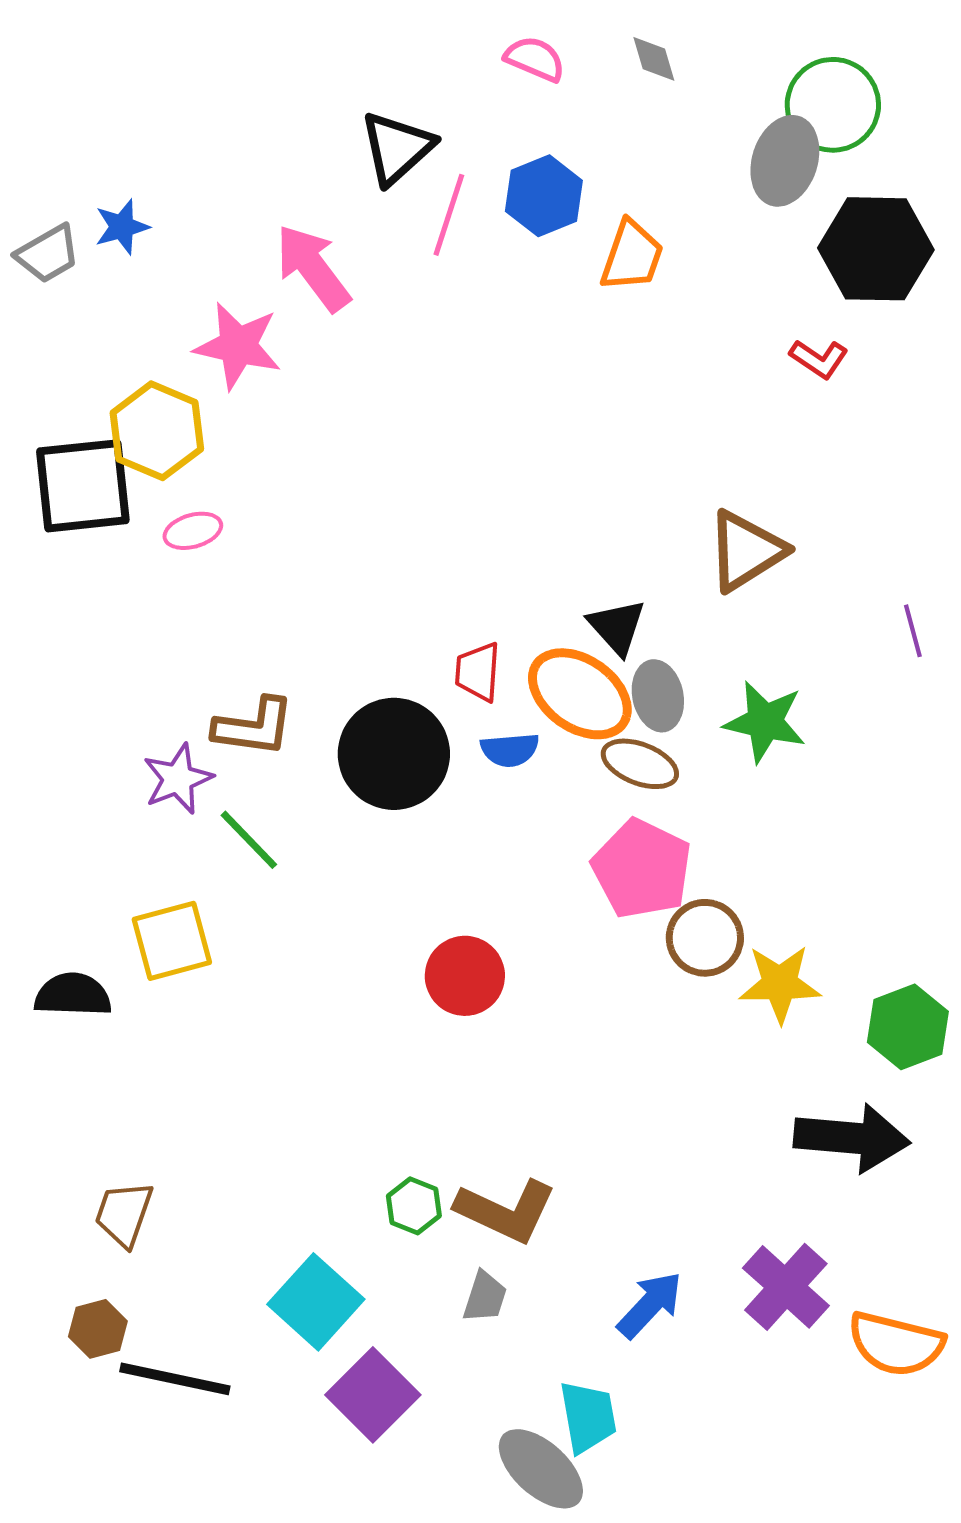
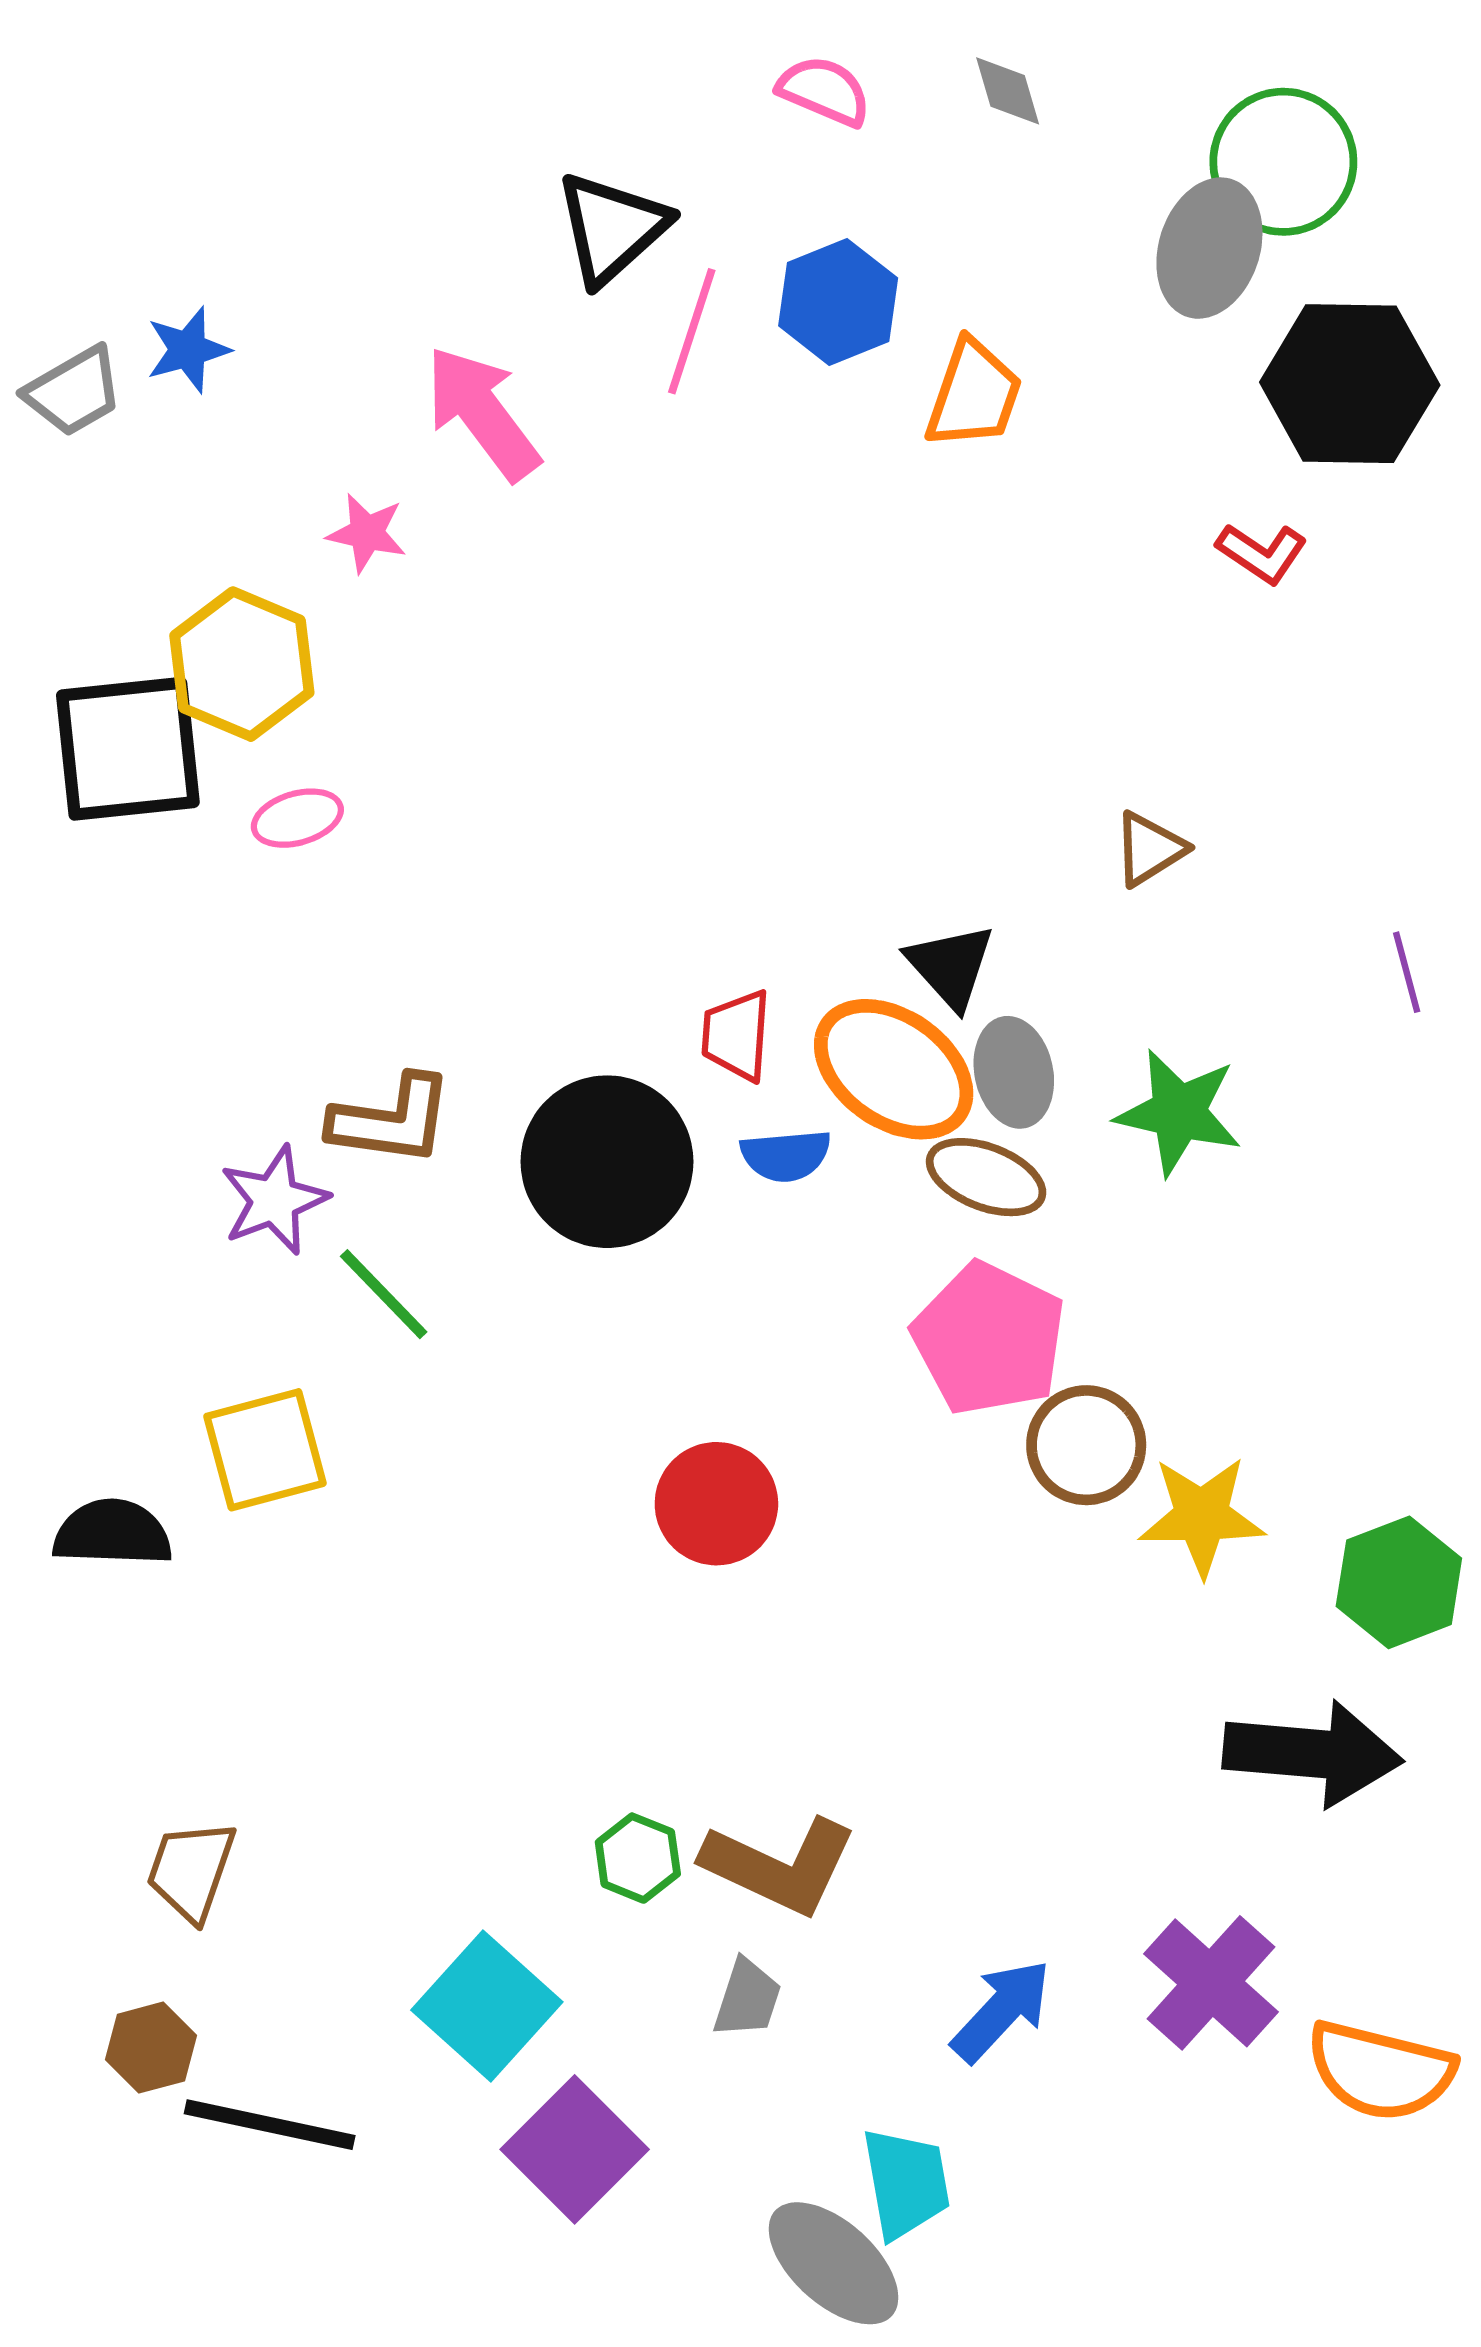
pink star: (238, 346) -> (367, 533), size x0.6
brown triangle: (746, 551) -> (1149, 849), size x0.6

